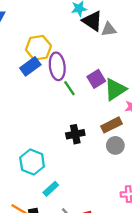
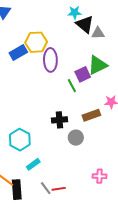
blue rectangle: (30, 66) -> (18, 53), moved
green line: (69, 88) -> (72, 86), moved
green triangle: (115, 89) -> (98, 65), moved
gray circle: (115, 145) -> (76, 138), moved

